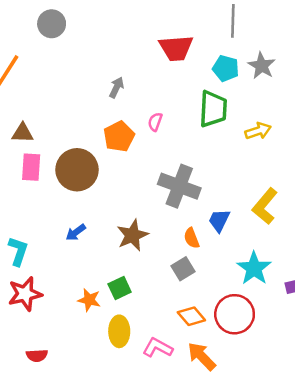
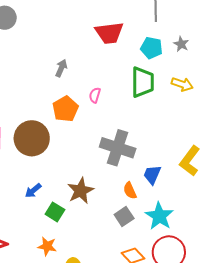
gray star: (262, 66) -> (181, 44), size x0.7
yellow arrow: (258, 131) -> (182, 84), moved, turned 40
cyan star: (254, 268) -> (159, 216), moved
green square: (120, 288) -> (55, 212), moved, turned -30

